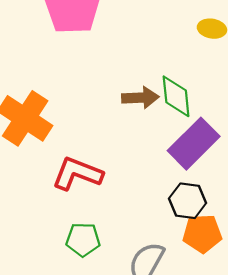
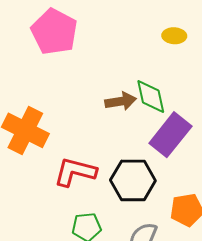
black hexagon: (188, 201) -> (133, 180), moved, size x1.4

